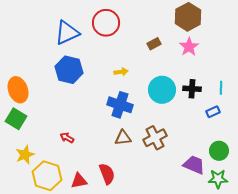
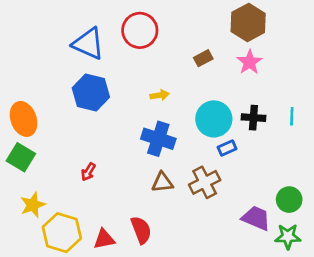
blue triangle: (67, 33) -> (88, 44), turned 48
blue rectangle: (213, 112) -> (227, 148), moved
red arrow: (67, 138) -> (88, 172), moved, turned -88

